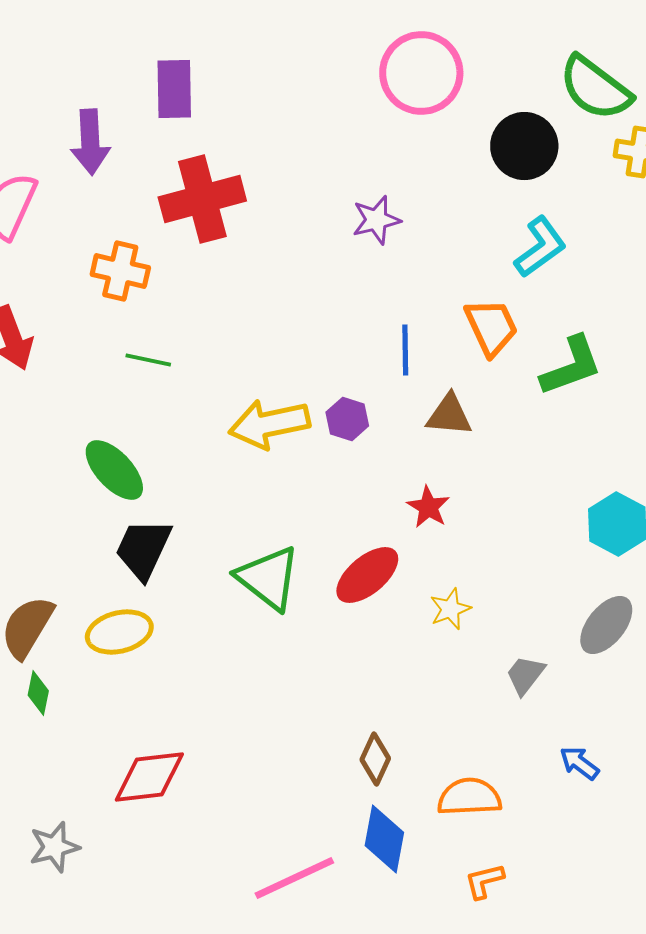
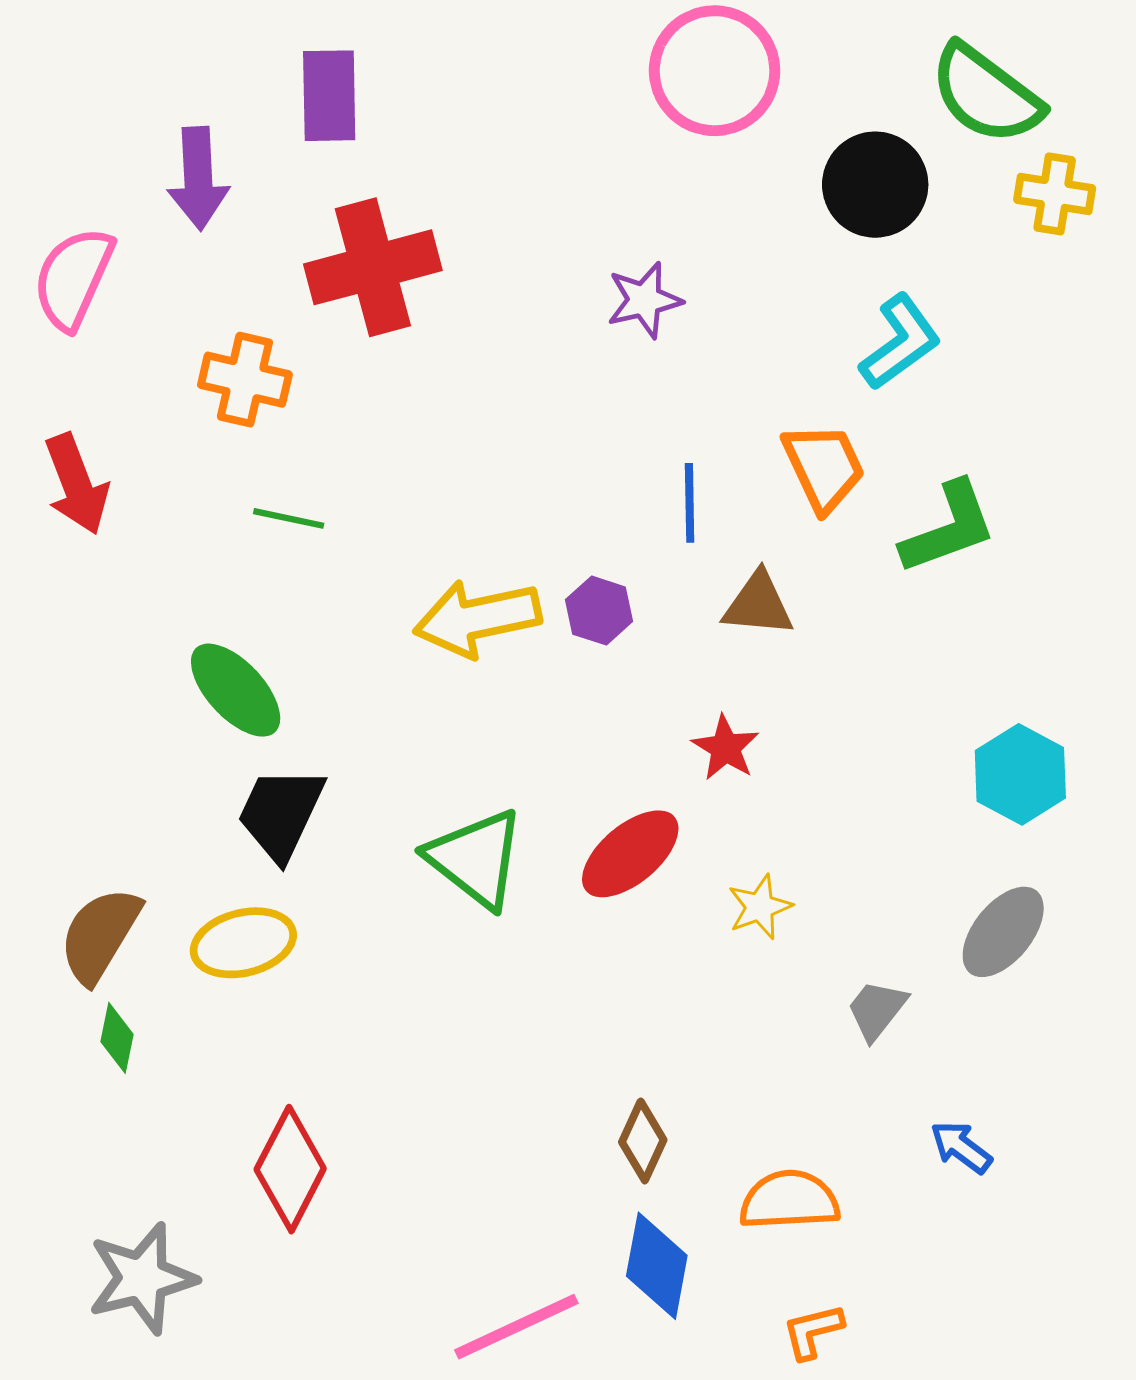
red diamond: (149, 777) -> (290, 1169), turned -56
gray star: (54, 847) -> (142, 1278), size x1.4

